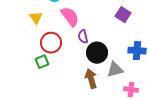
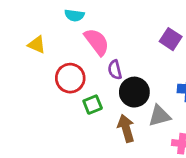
yellow triangle: (36, 18) -> (37, 45), moved, turned -32
green square: (42, 62) -> (93, 105), moved

